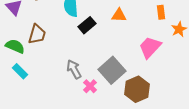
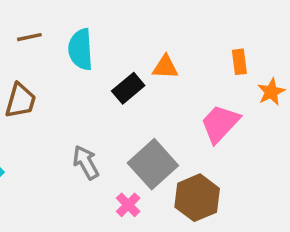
black rectangle: (87, 25) -> (128, 88), moved
pink cross: (90, 86) -> (128, 205), moved

